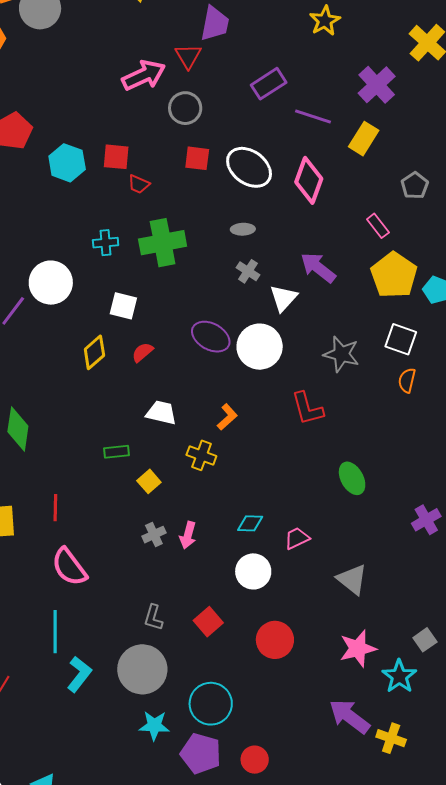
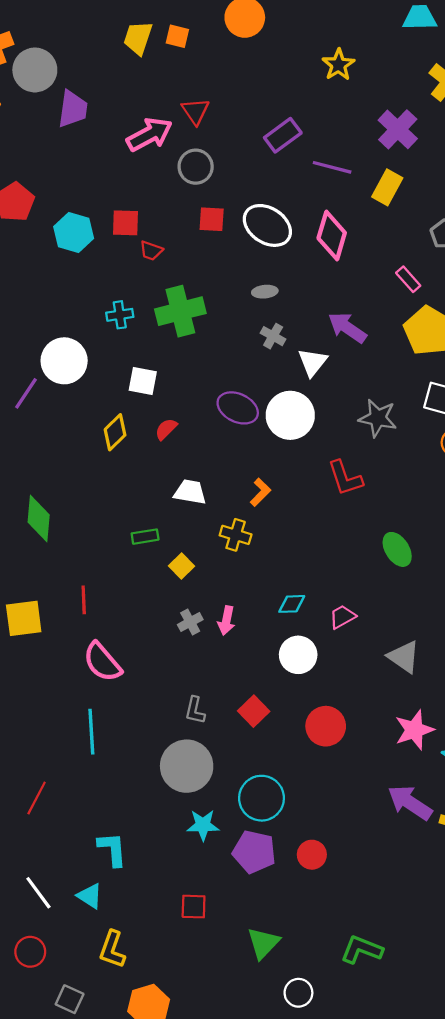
purple trapezoid: (215, 24) -> (73, 109), moved
cyan L-shape: (79, 674) -> (112, 849), moved, turned -39

